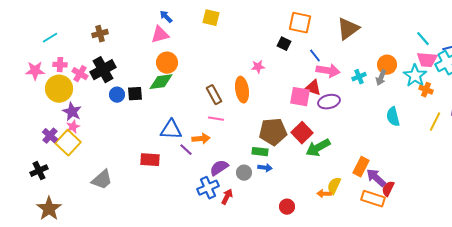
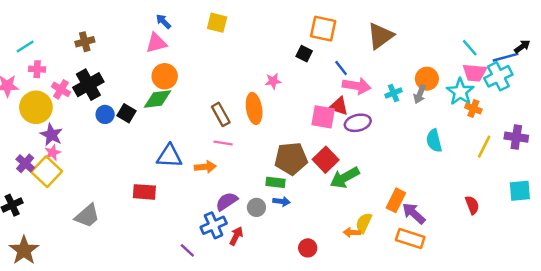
pink cross: (60, 65) -> (37, 69), moved
black square: (135, 94) -> (127, 113), turned 35
purple line: (186, 150) -> (187, 250), moved
red semicircle: (388, 189) -> (472, 205), moved, turned 133

